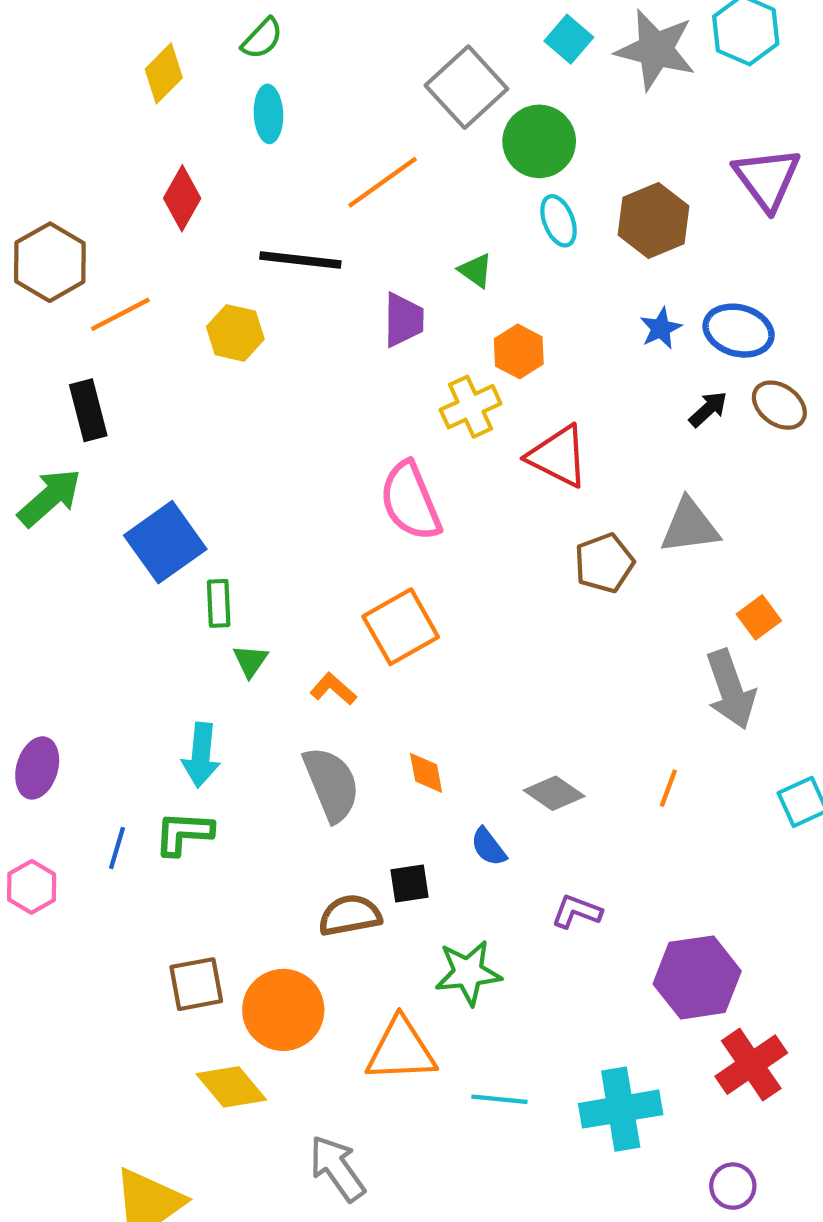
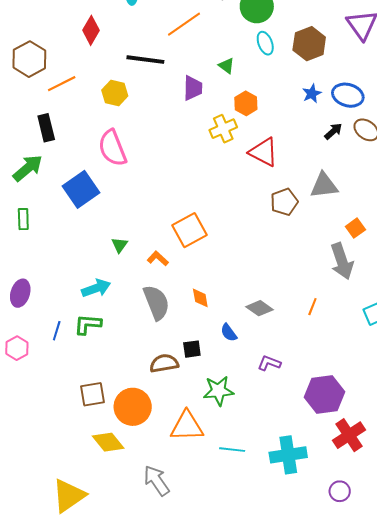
pink semicircle: (410, 501) -> (112, 148), moved
green rectangle: (219, 603) -> (23, 219), moved
cyan arrow: (201, 755) -> (96, 288), turned -116

